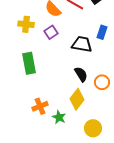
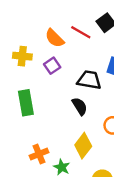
black semicircle: (81, 74) -> (80, 106), moved

